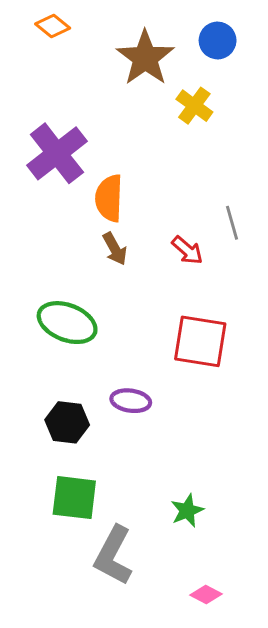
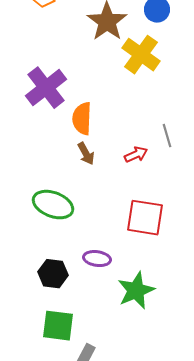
yellow cross: (194, 106) -> (141, 55), size x1.5
red arrow: (187, 250) -> (136, 155), turned -65
green star: (187, 511) -> (136, 291), moved, size x1.6

